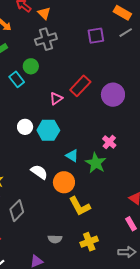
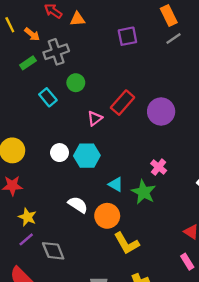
orange triangle: (44, 13) -> (77, 19), turned -48
orange rectangle: (122, 13) -> (169, 15), turned 36
purple square: (96, 36) -> (127, 36), moved
gray cross: (46, 39) -> (56, 52), moved
green circle: (31, 66) -> (76, 83), moved
gray diamond: (17, 211) -> (53, 251), turned -65

